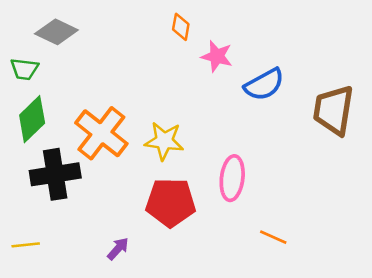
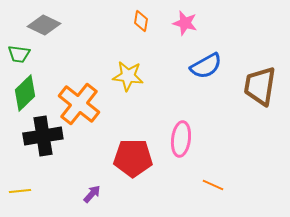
pink star: (217, 56) -> (185, 23), moved
yellow star: (164, 141) -> (128, 76), moved

